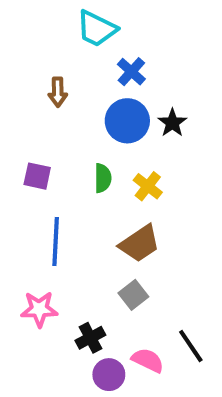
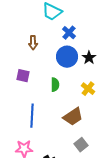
purple square: (37, 176) -> (23, 76), moved
yellow cross: (148, 186) -> (88, 89), moved
gray square: (133, 295) -> (81, 145), moved

